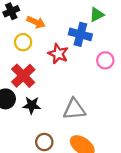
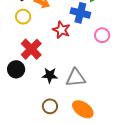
yellow circle: (23, 42) -> (23, 17), moved
black star: (32, 105) -> (50, 75), moved

